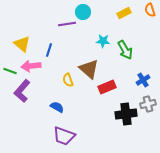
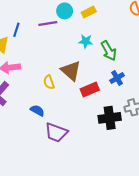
yellow rectangle: (124, 13) -> (89, 12), moved
blue line: (49, 50) -> (16, 30), moved
blue cross: (143, 80) -> (117, 78), moved
purple trapezoid: (64, 136) -> (56, 133), moved

